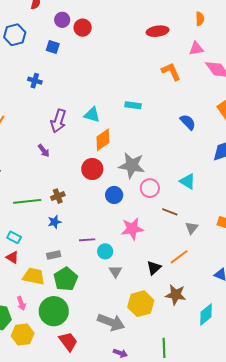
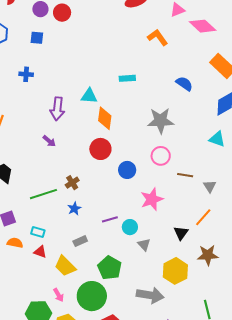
orange diamond: (103, 140) -> (105, 118), turned -35
gray star: (132, 165) -> (161, 121), moved
cyan triangle: (188, 181) -> (217, 139), moved
yellow trapezoid: (34, 276) -> (65, 266), turned -135
green pentagon: (66, 279) -> (110, 268), moved

